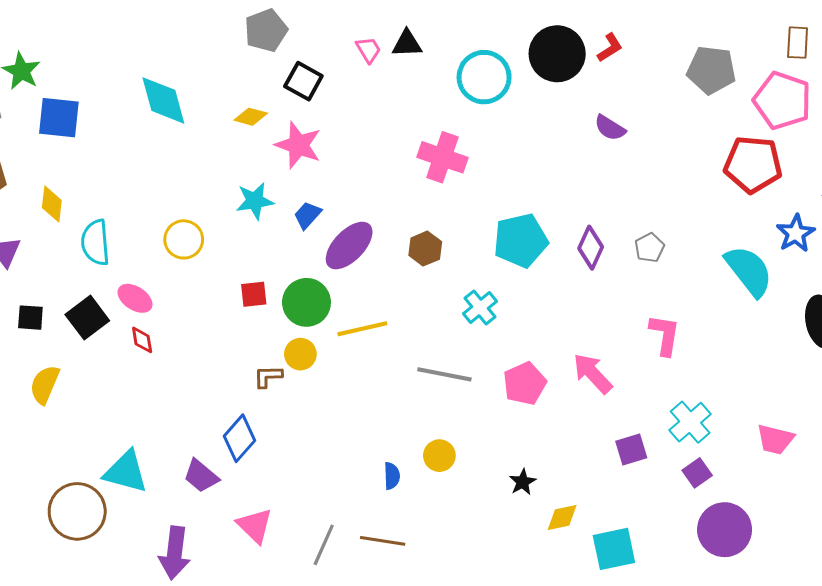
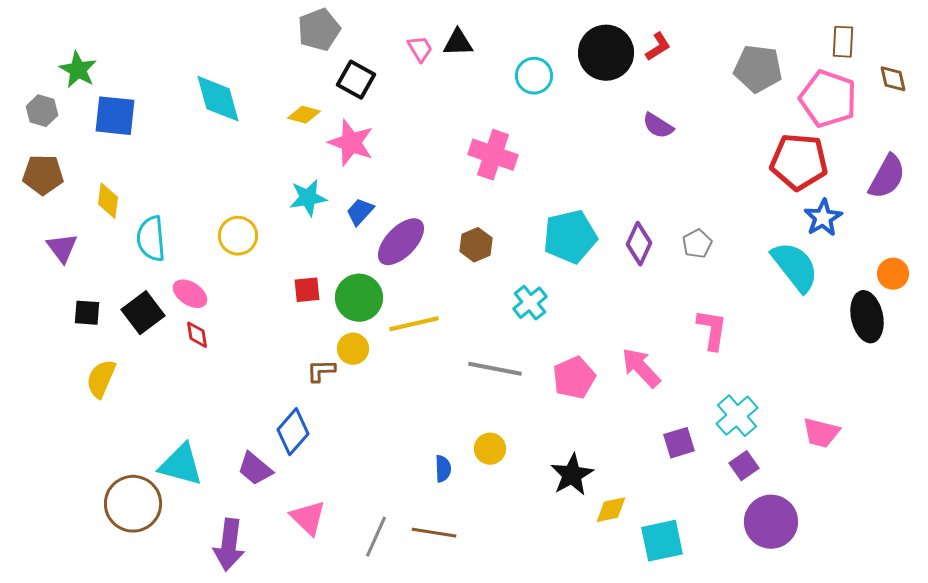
cyan circle: (484, 77) -> (534, 76), size x0.7
blue star: (796, 233) -> (823, 218), moved
black star: (523, 482) -> (572, 475), size x1.6

